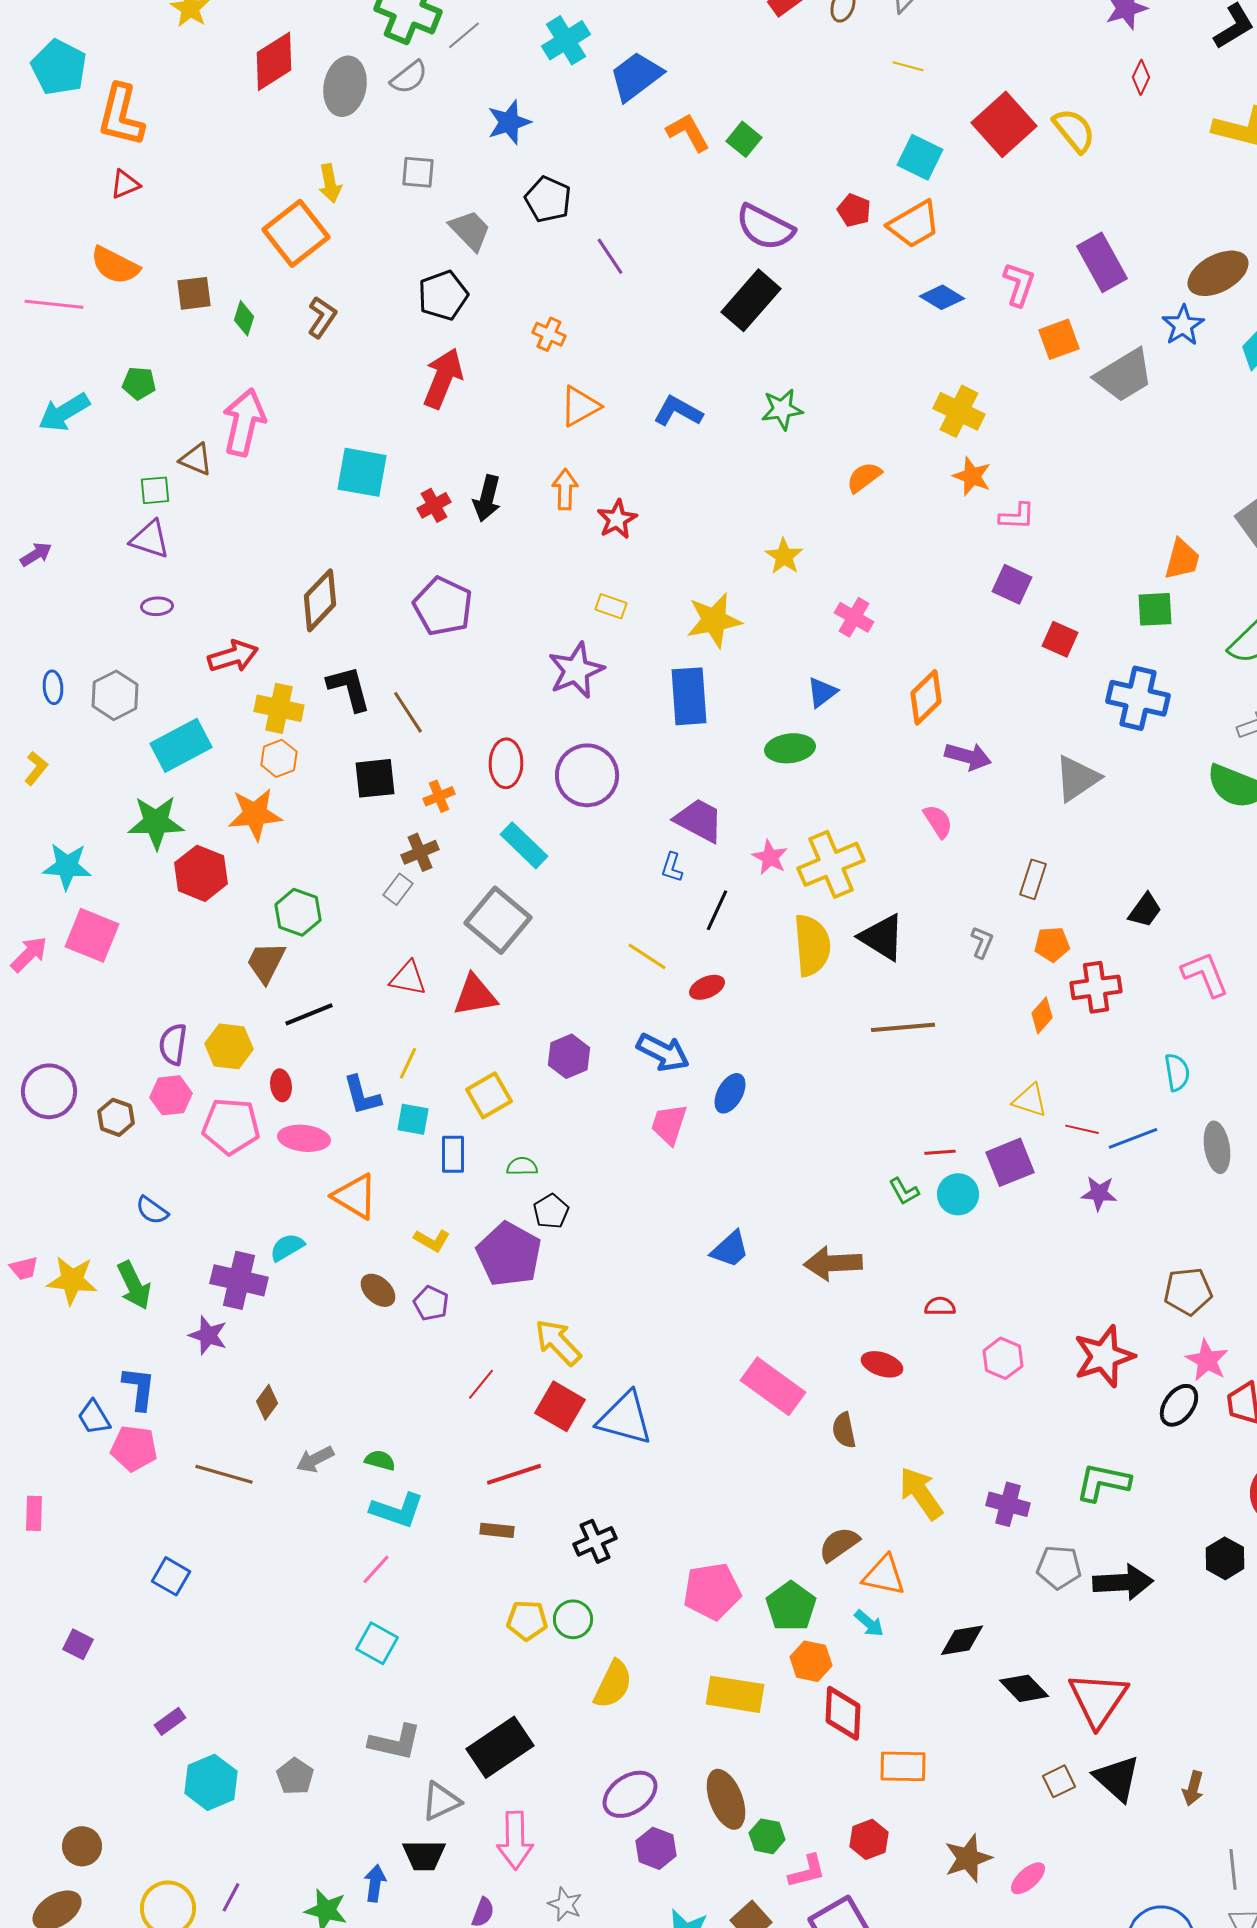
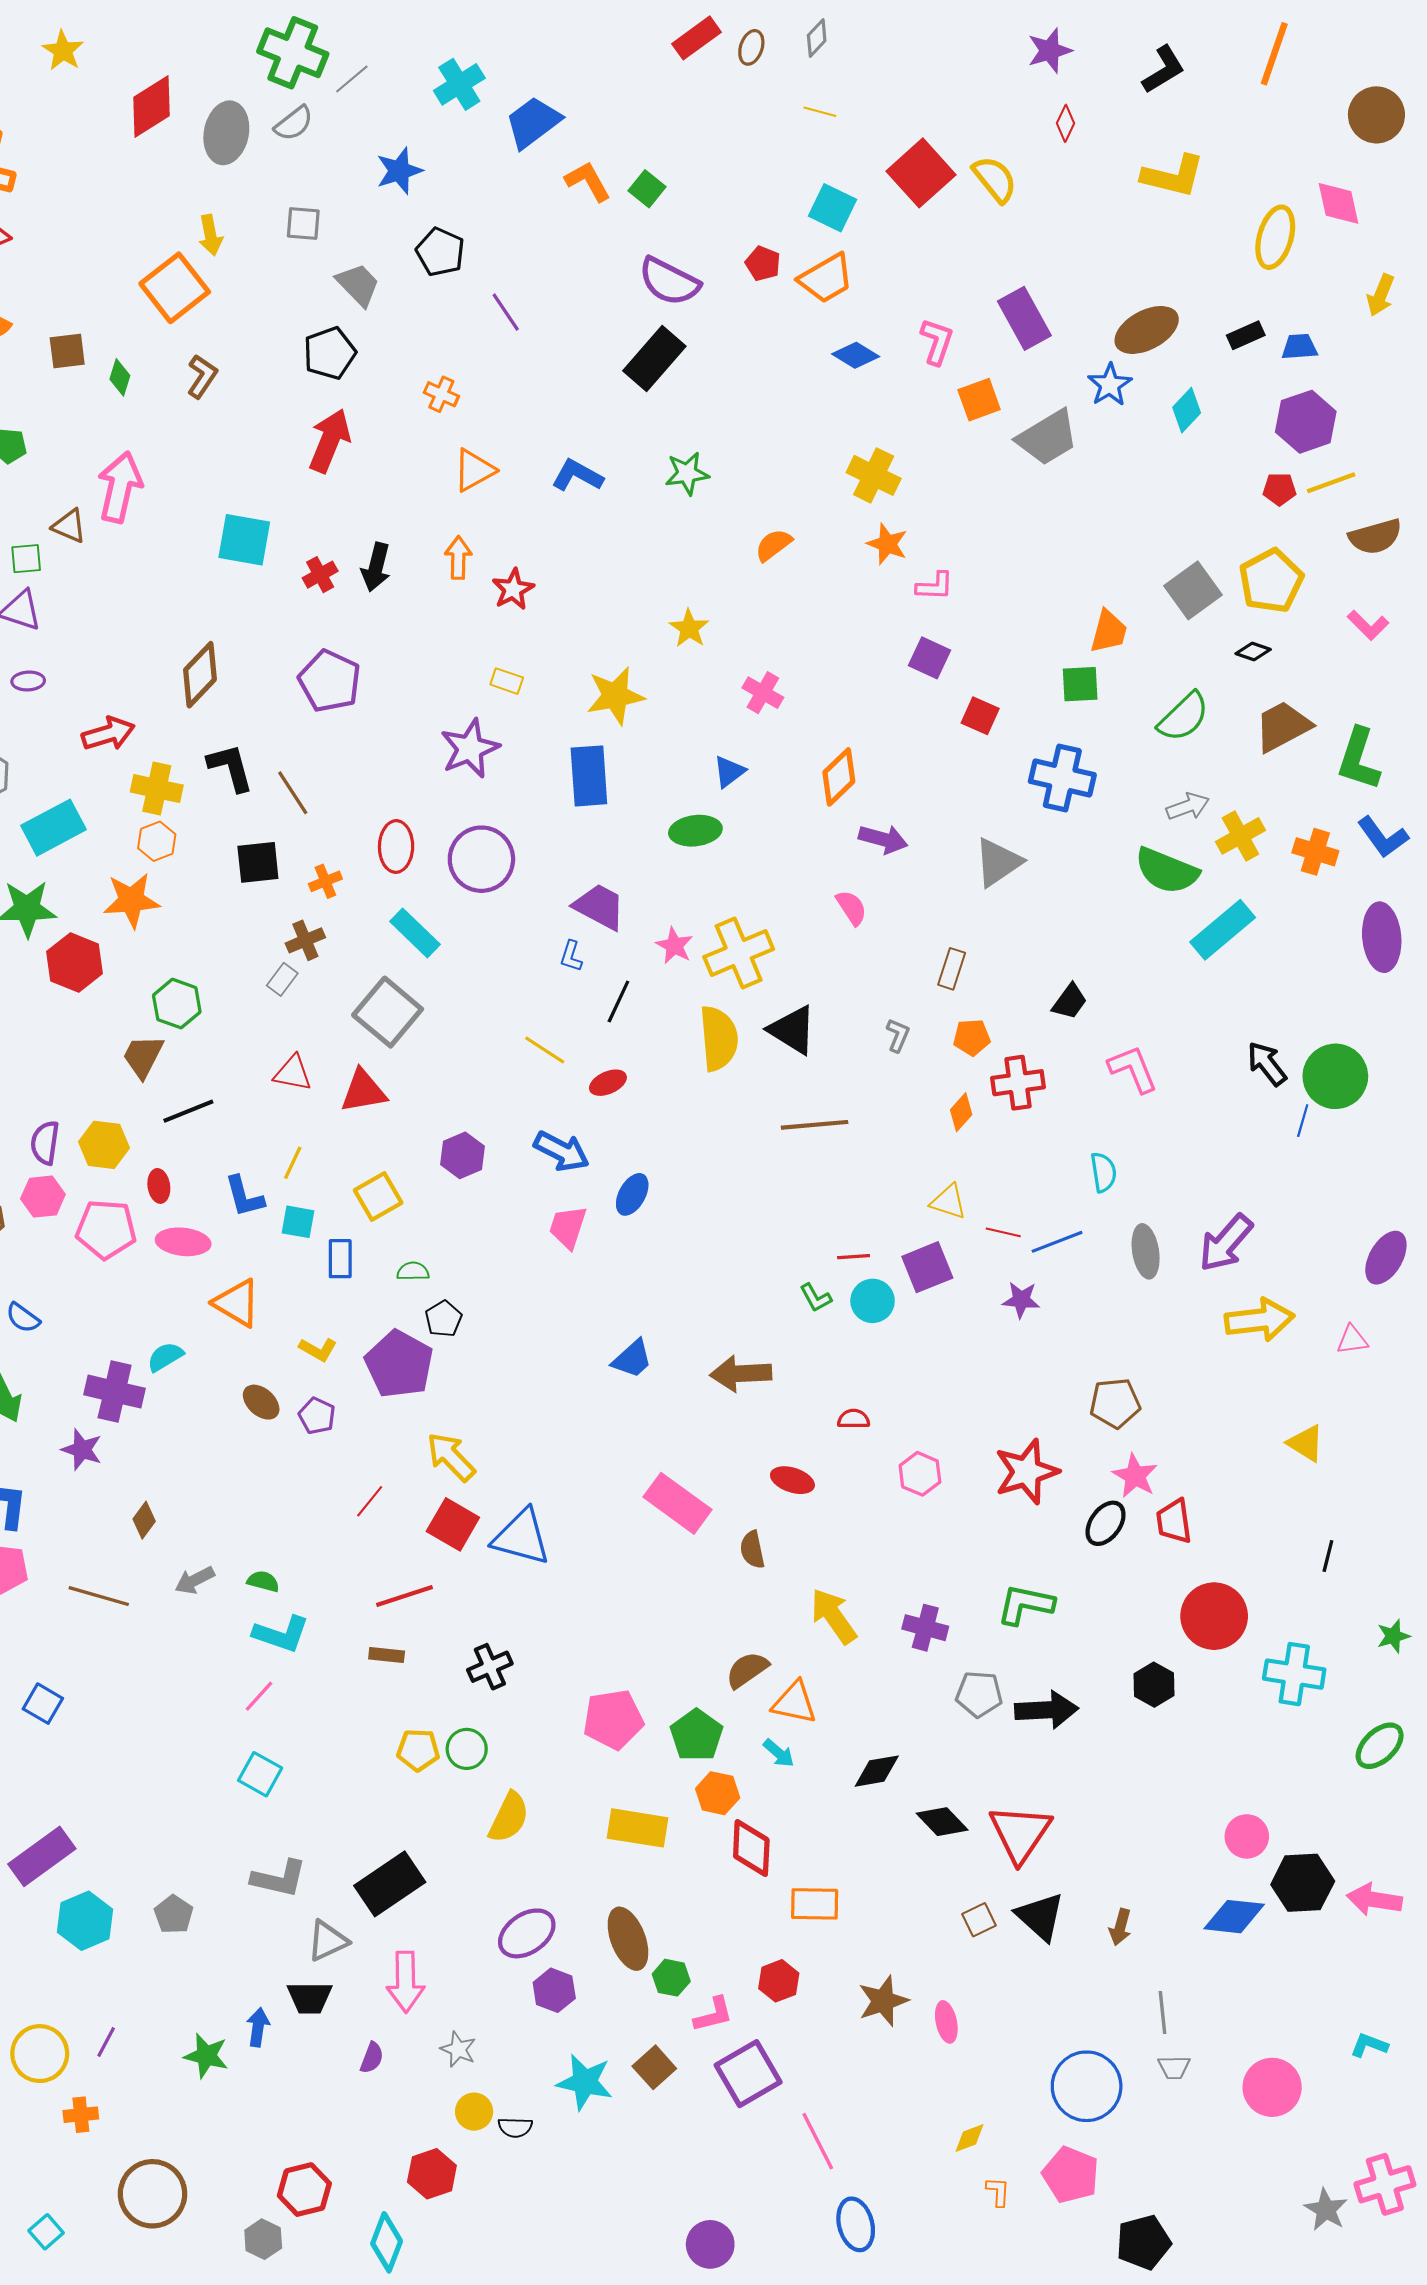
purple rectangle: (170, 1721) -> (42, 1856), size x2.0
pink ellipse: (1028, 1878) -> (946, 2022), turned -60

